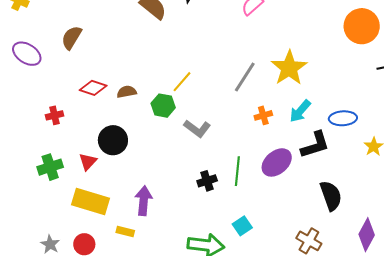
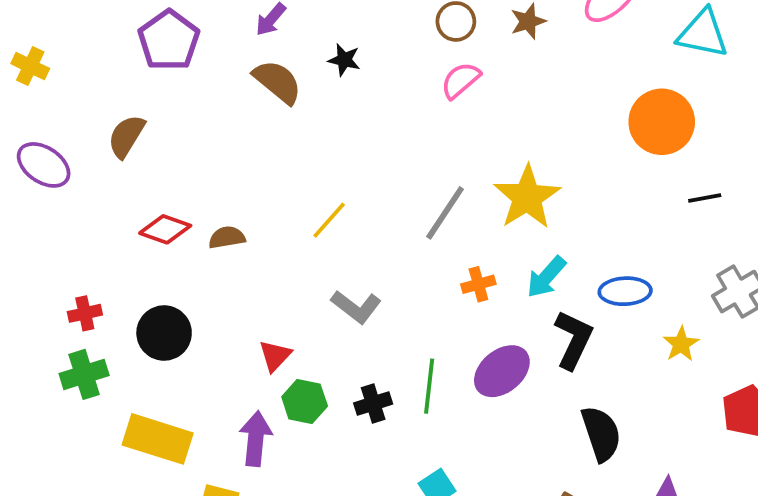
green hexagon: (163, 106) -> (305, 401), moved
red cross: (54, 115) -> (85, 313), moved
black circle: (113, 140) -> (164, 333), moved
black L-shape: (315, 145) -> (573, 340), turned -48
red triangle: (88, 162) -> (275, 356), moved

